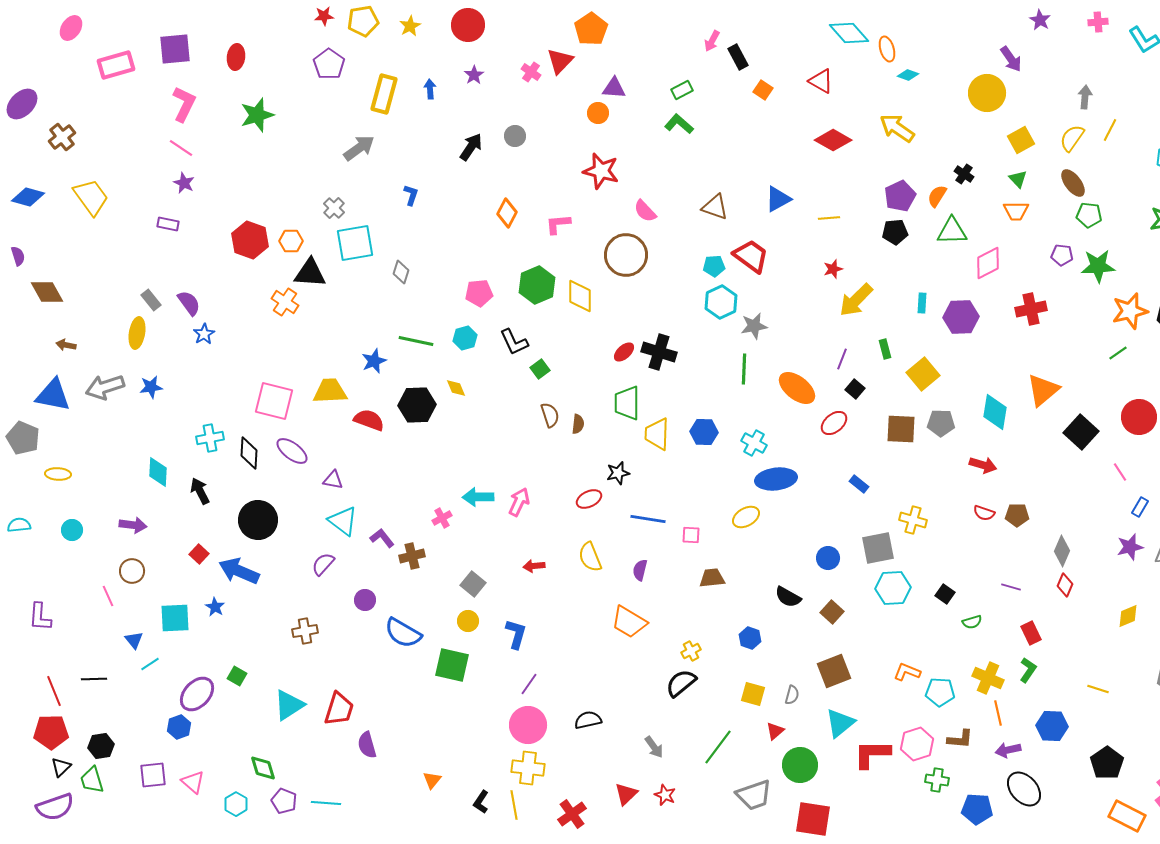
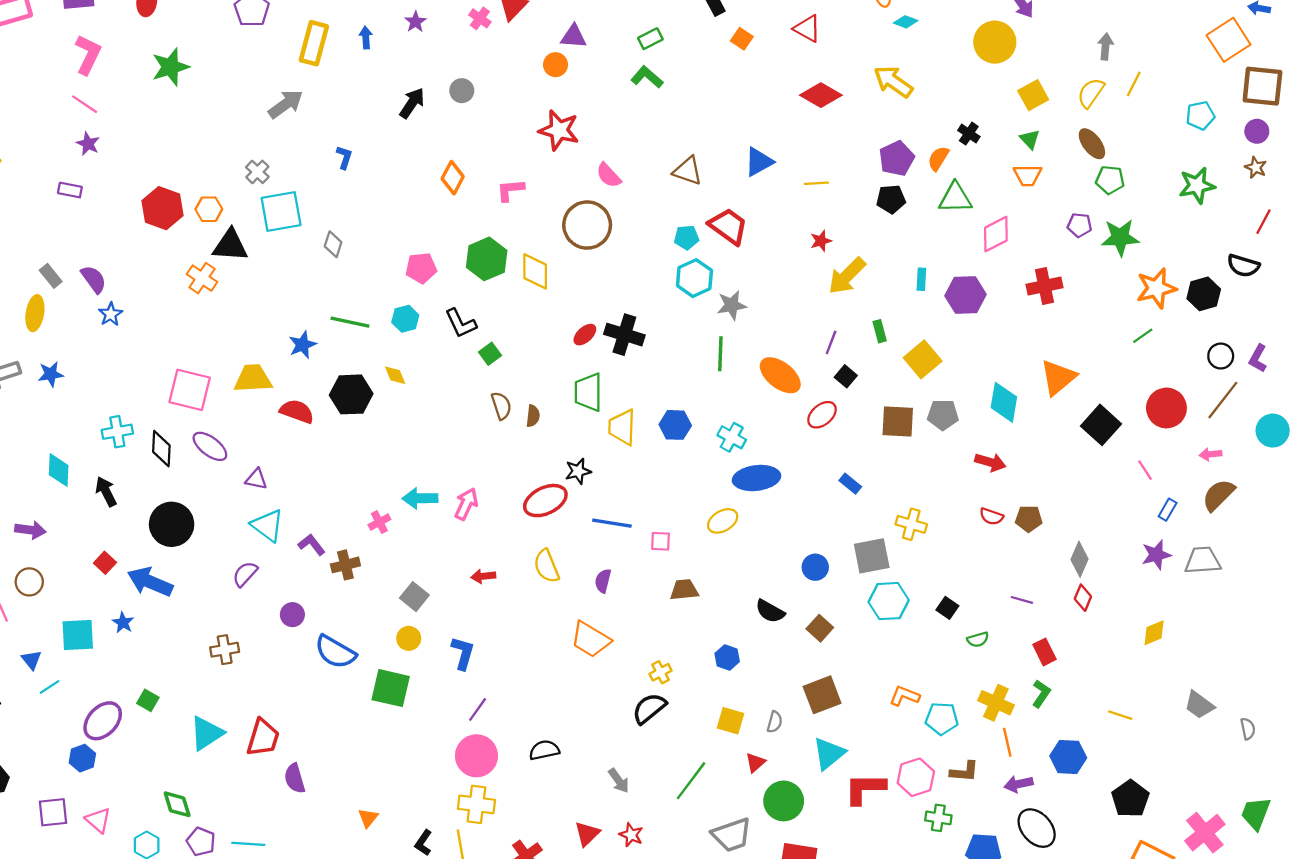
red ellipse: (589, 499) -> (545, 501), size x1.5

